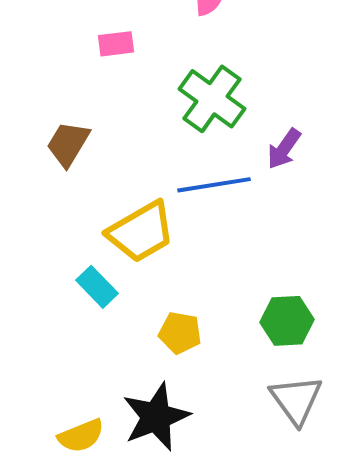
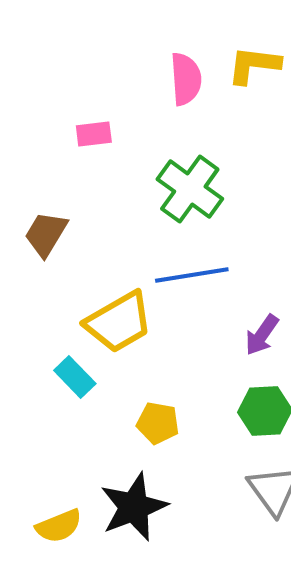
purple arrow: (284, 149) -> (262, 335), moved

